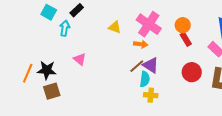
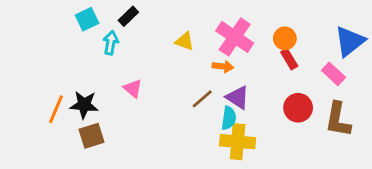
cyan square: (49, 12) -> (87, 19), turned 35
brown line: (137, 66) -> (202, 99), moved
yellow cross: (151, 95) -> (238, 142), size x1.6

